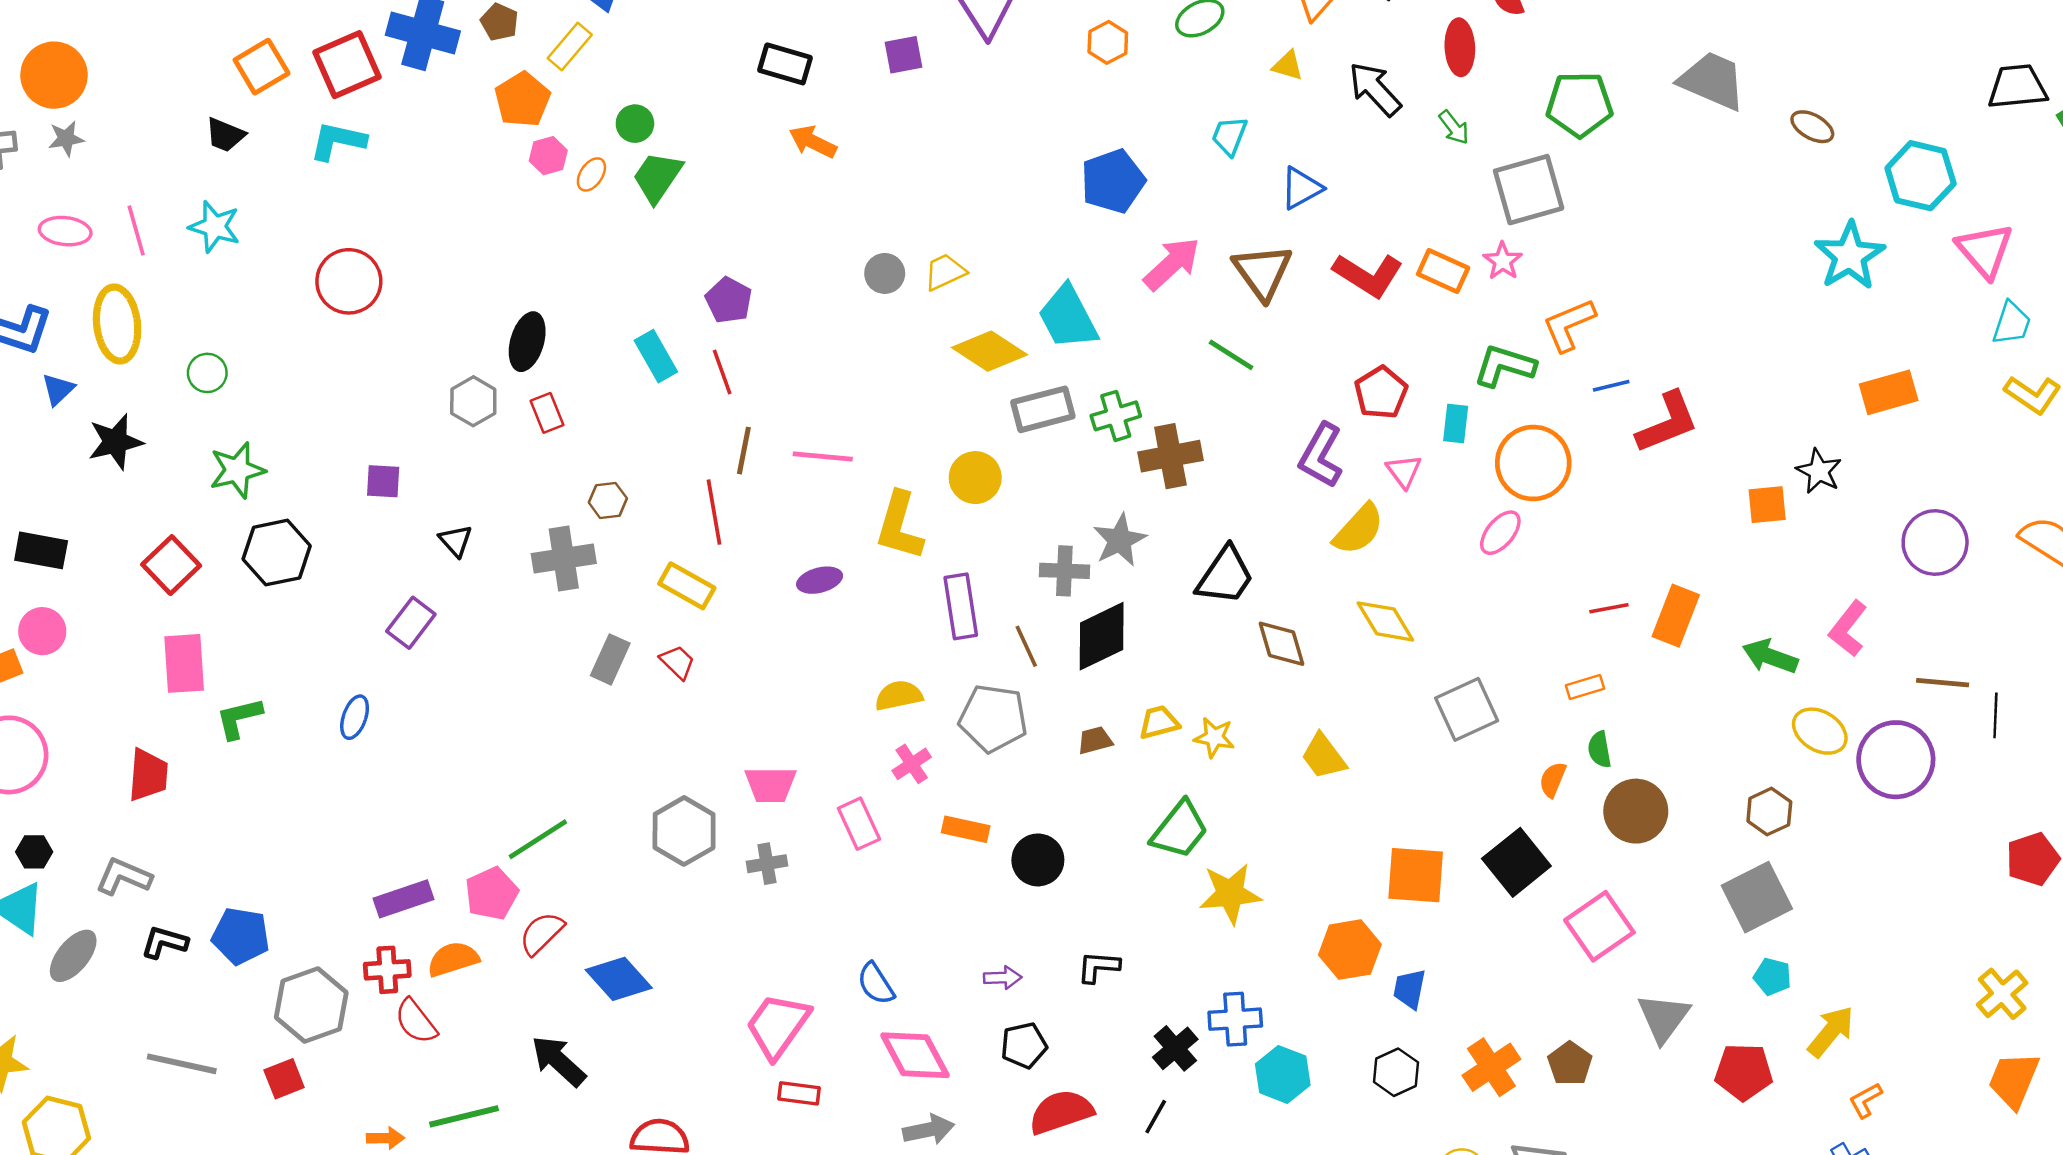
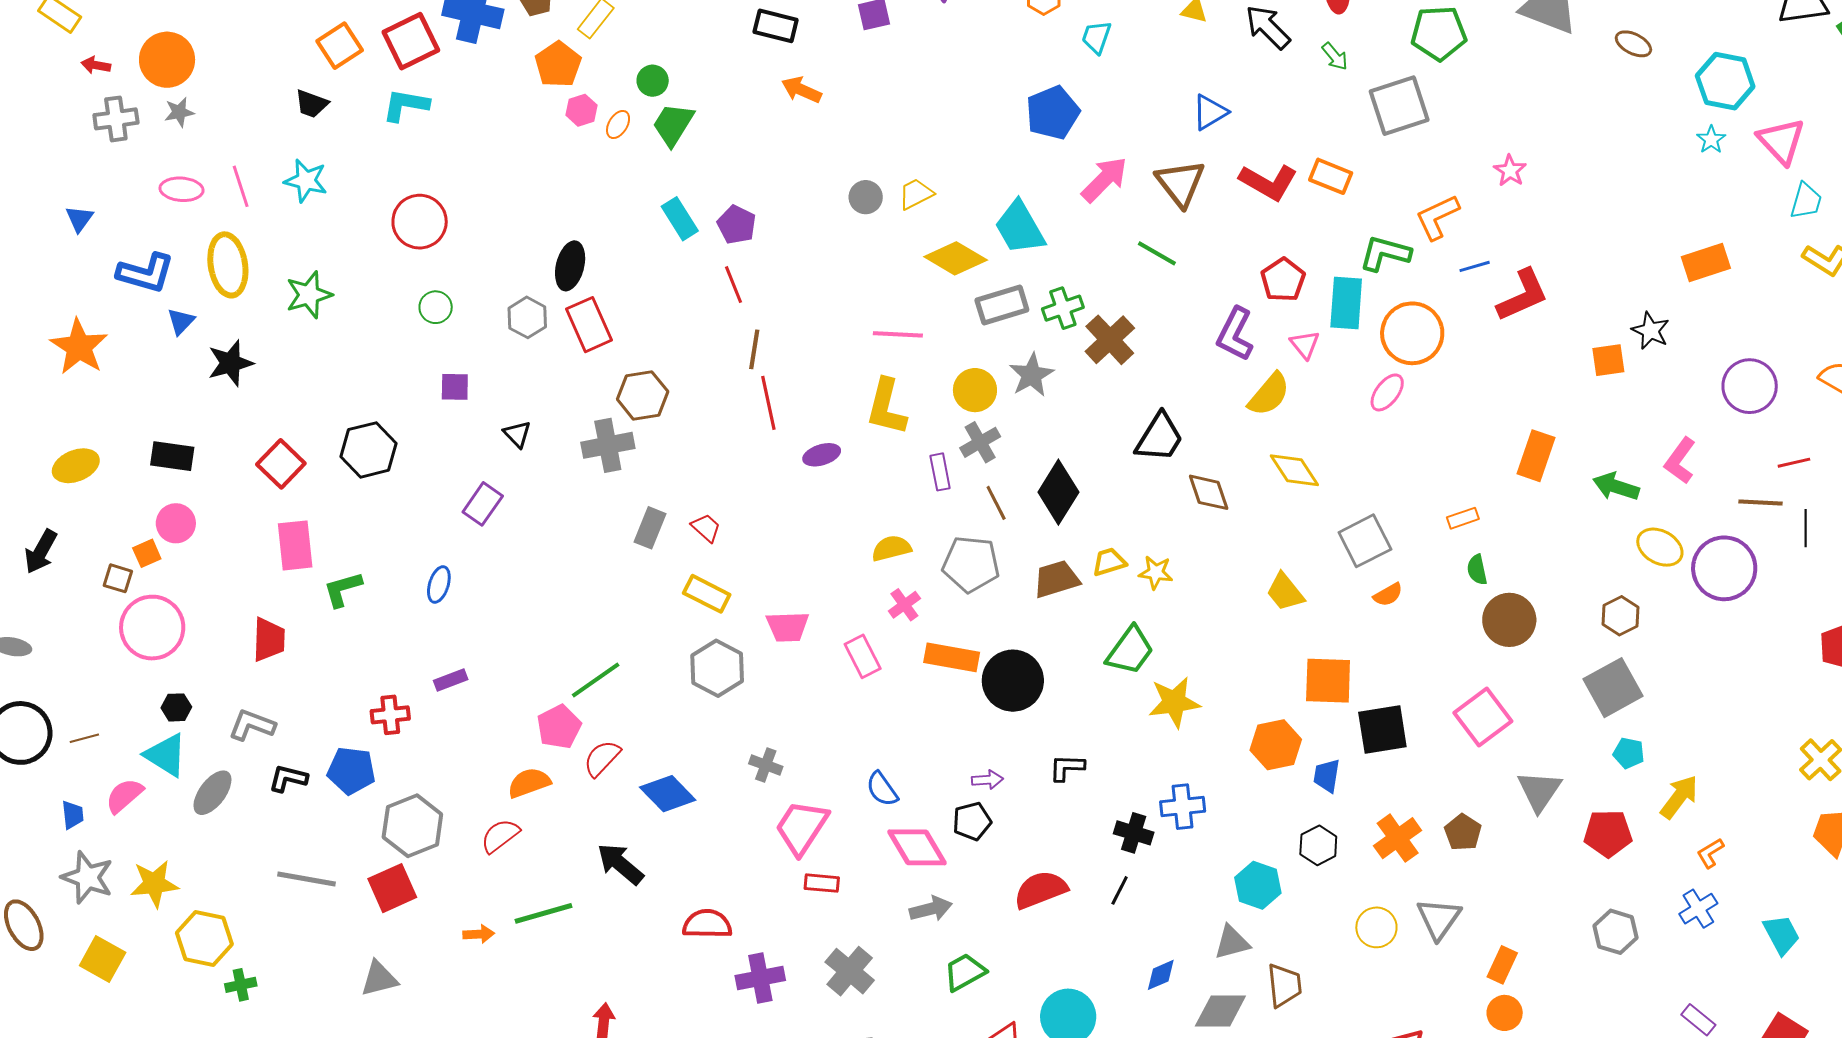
cyan trapezoid: (1229, 136) -> (1096, 37), moved
cyan star: (1850, 256) -> (1711, 140), moved, size x0.5
pink star: (1503, 261) -> (1510, 171), moved
cyan rectangle: (656, 356) -> (680, 219), moved
green circle: (207, 373) -> (436, 307), moved
red rectangle: (547, 413) -> (589, 325), size x1.6
cyan rectangle: (1456, 423) -> (1346, 303), size x1.6
pink line: (823, 456) -> (898, 334), moved
brown cross: (1170, 456) -> (1110, 340), turned -30
green star: (237, 470) -> (309, 295), moved
yellow circle: (975, 478) -> (975, 390), moved
brown hexagon: (608, 500) -> (643, 395), size x1.6
red line: (714, 512) -> (768, 403), moved
gray star: (1120, 540) -> (1032, 375), moved
gray cross: (1064, 571) -> (980, 442), moved, turned -30
yellow rectangle: (687, 586) -> (707, 594), moved
purple rectangle: (961, 606) -> (940, 472), size x0.7
red line: (1609, 608) -> (1794, 463), moved
black diamond: (1102, 636) -> (1058, 492), turned -30
brown trapezoid: (1095, 740) -> (1056, 579), size x1.6
yellow trapezoid: (1324, 756) -> (1285, 592), moved
orange semicircle: (1553, 780) -> (1388, 595), moved, turned -140
orange rectangle: (966, 829) -> (952, 657), size x1.4
black circle: (1038, 860) -> (1013, 681), size x1.4
black square: (1516, 862) -> (1382, 730), moved, turned 32
gray cross: (767, 864) -> (766, 765), moved, turned 32
purple rectangle: (403, 899) -> (451, 680), moved, size x0.7
red cross: (387, 970) -> (390, 715), moved
red semicircle: (416, 1021) -> (500, 836), turned 93
black pentagon: (1024, 1045) -> (972, 821), moved
black cross: (1175, 1048) -> (1134, 833), turned -30
cyan hexagon: (1283, 1074) -> (1258, 885), moved
red square: (284, 1079) -> (392, 888), size x1.4

